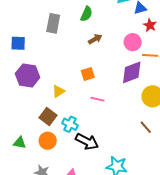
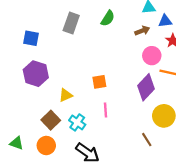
brown arrow: (95, 39) -> (142, 31), moved
purple diamond: (132, 72) -> (146, 87), turned -35
pink line: (97, 99) -> (106, 110), turned 64
cyan cross: (70, 124) -> (77, 122), moved
brown line: (146, 127) -> (147, 140), moved

